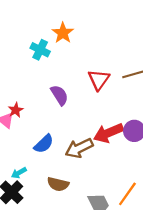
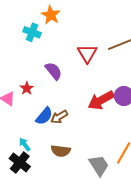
red star: (16, 110) -> (27, 88), moved
brown arrow: (79, 148) -> (59, 117), moved, size x0.7
cyan arrow: (19, 173) -> (25, 144), turned 88

